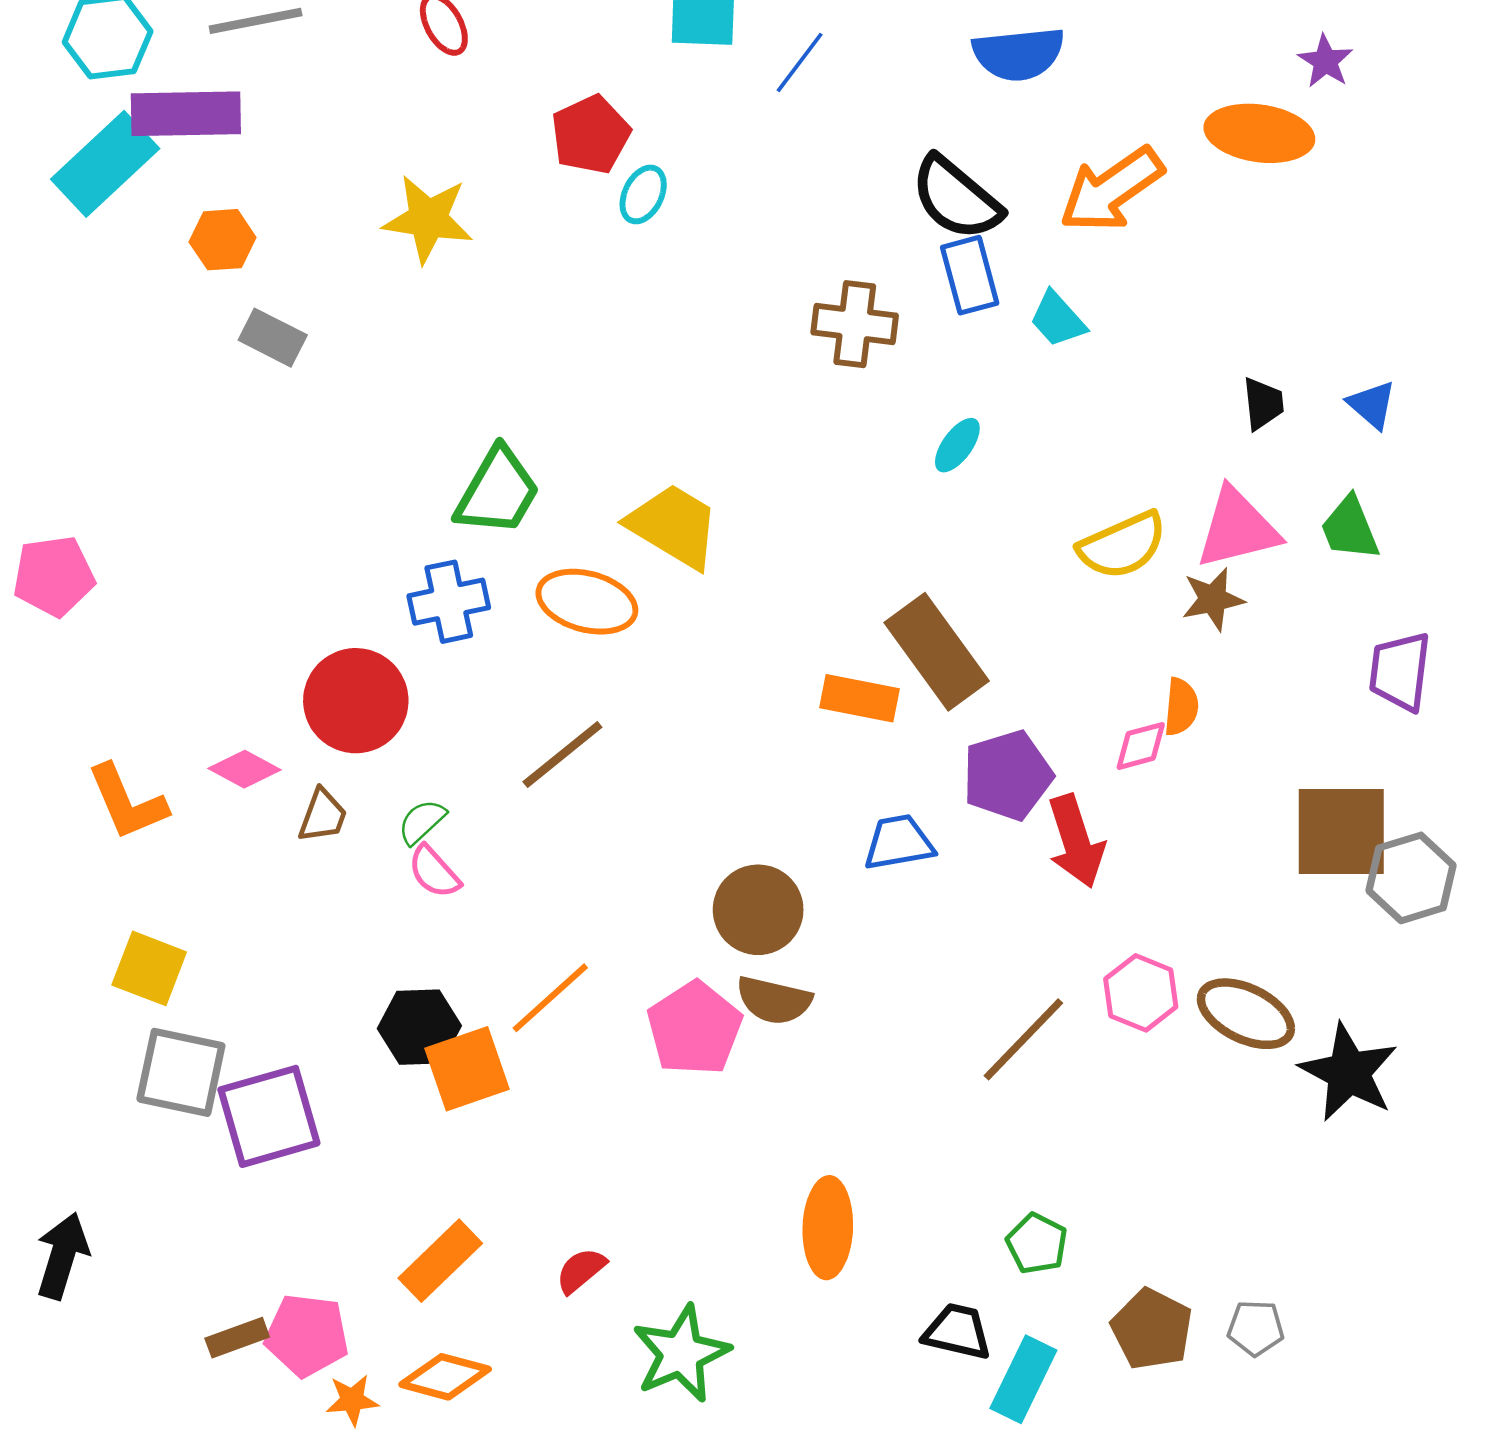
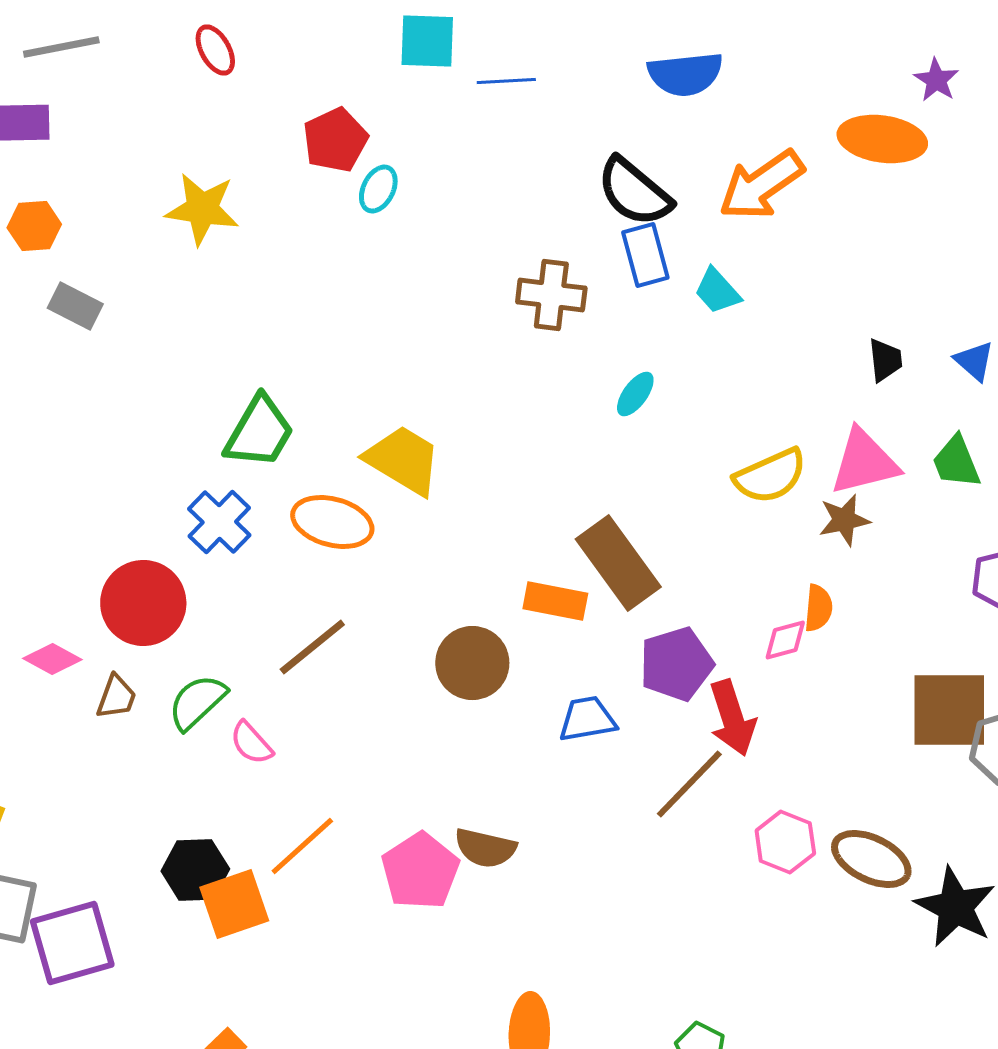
blue line: (800, 62) -> (506, 81), turned 50
blue cross: (449, 602) -> (219, 522), turned -34
green semicircle: (422, 822) -> (197, 702), size x1.5
pink semicircle: (434, 872) -> (251, 743), moved
brown circle: (758, 910) -> (472, 663), moved
brown line: (1023, 1039) -> (689, 784), moved

